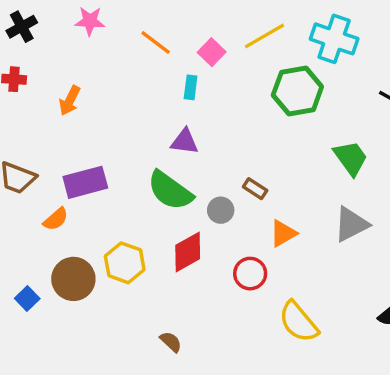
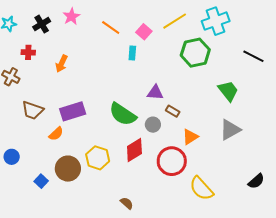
pink star: (90, 21) -> (71, 16), turned -30
black cross: (22, 27) -> (42, 24), moved
cyan cross: (334, 39) -> (216, 21), turned -36
purple triangle: (185, 142) -> (155, 93), moved
red circle: (250, 274) -> (172, 161), size x1.5

